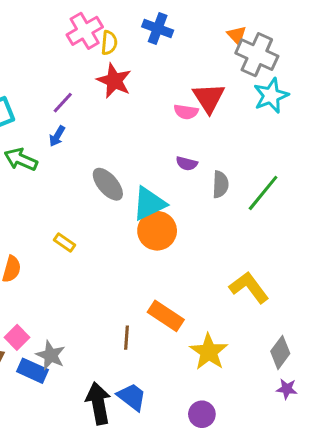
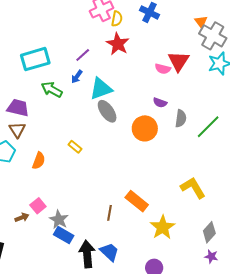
cyan triangle: (149, 203) -> (101, 89), moved
orange circle: (157, 231) -> (145, 128), moved
blue rectangle: (33, 371) -> (64, 235), moved

